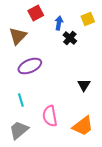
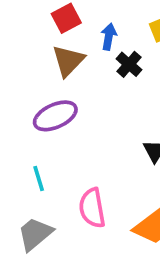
brown triangle: (18, 36) -> (68, 61), moved

